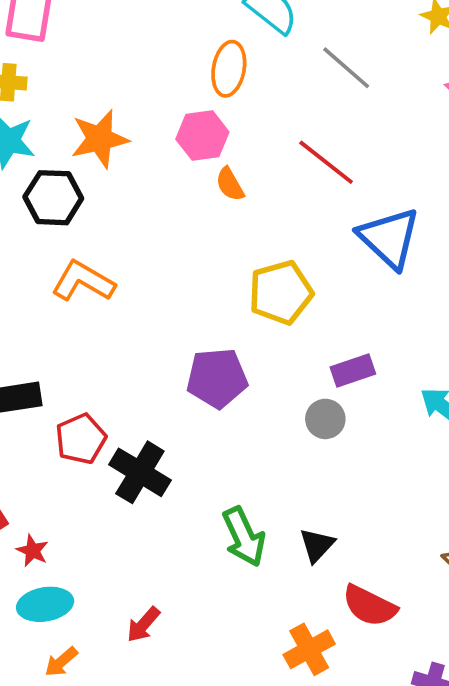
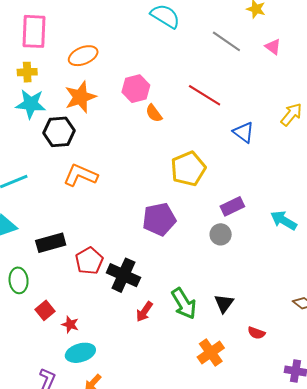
gray line: (346, 68) -> (226, 41), moved
orange ellipse: (229, 69) -> (83, 56), moved, turned 64
blue triangle: (389, 238) -> (244, 132), size x0.6
red semicircle: (370, 606) -> (256, 333), size x0.6
red arrow: (143, 625) -> (144, 312), moved
orange cross: (309, 649) -> (211, 353), moved

